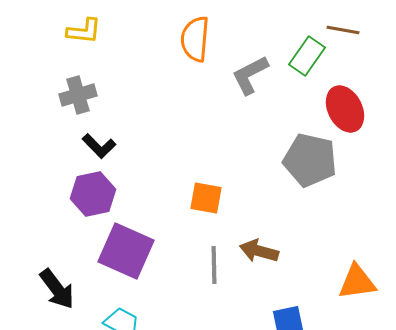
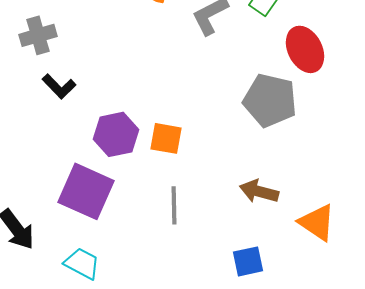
purple hexagon: (93, 194) -> (116, 134), moved
brown arrow: (259, 251) -> (259, 191), moved
orange triangle: (357, 282) -> (317, 222), turned 42

